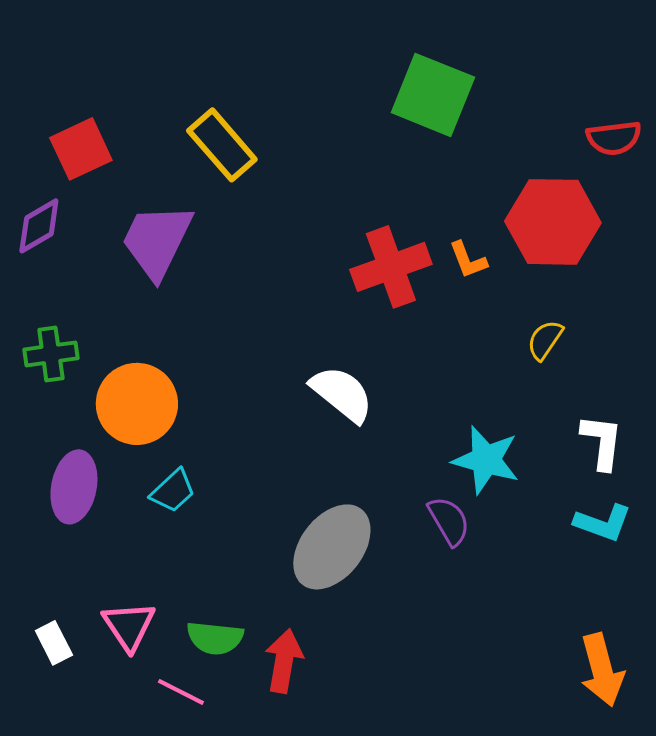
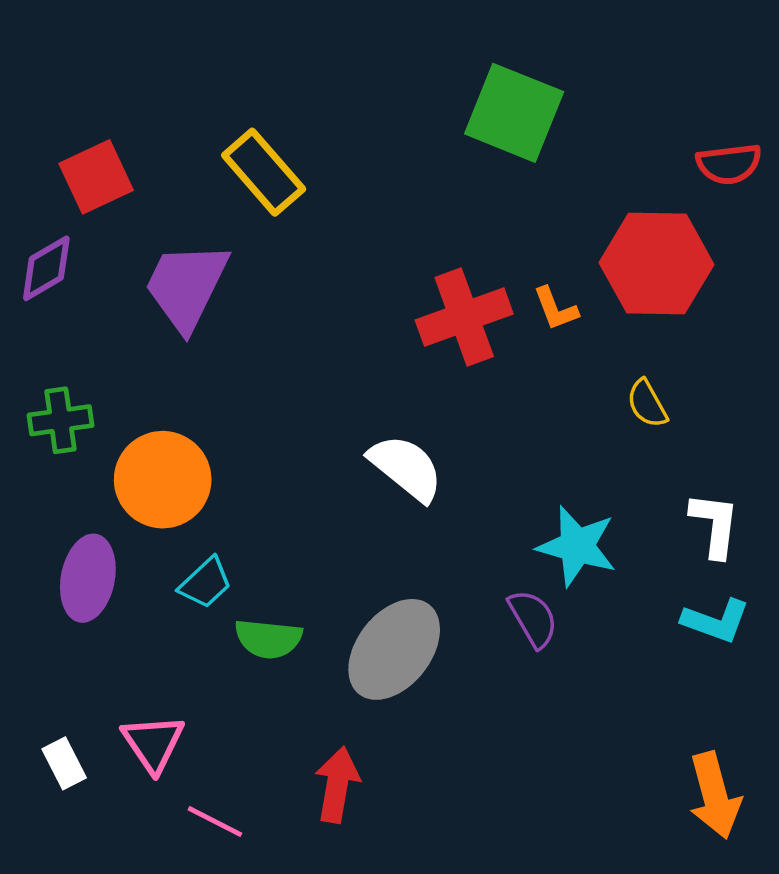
yellow semicircle: (545, 340) -> (647, 404), turned -63
green semicircle: (215, 638) -> (268, 639), moved

